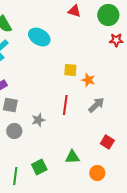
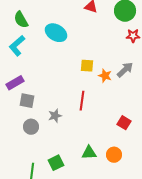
gray arrow: (96, 105) -> (125, 70), moved
red square: (107, 142) -> (124, 123), moved
orange circle: (97, 173) -> (114, 155), moved

